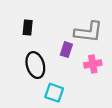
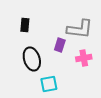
cyan square: (54, 93) -> (49, 84), turned -30

